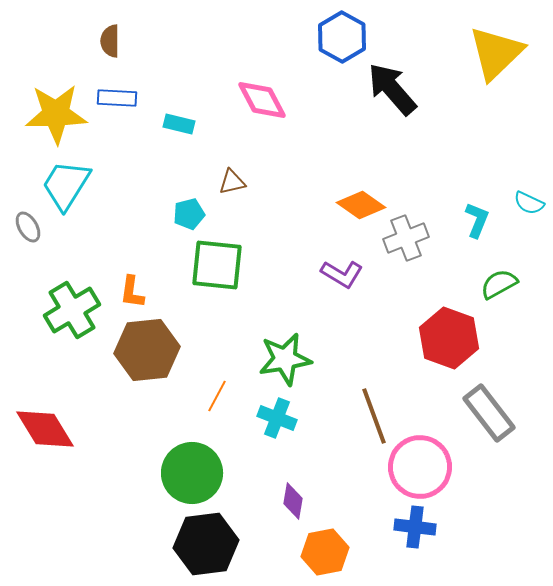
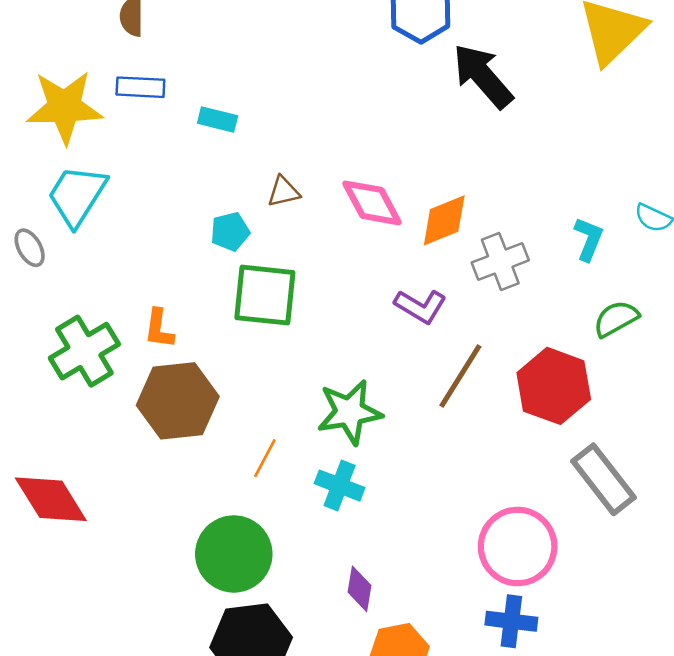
pink diamond: (262, 100) -> (372, 203), moved
orange diamond: (361, 205) -> (444, 220), turned -57
brown line: (374, 416) -> (460, 376), moved, turned 52

